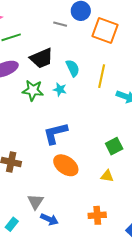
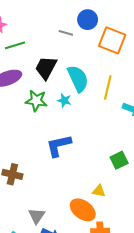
black trapezoid: (41, 58) -> (46, 68), turned 140
cyan semicircle: (73, 68) -> (78, 79), size x1.5
orange ellipse: (66, 165) -> (83, 210), moved
yellow triangle: (107, 176) -> (99, 191), moved

